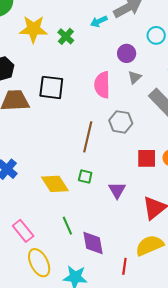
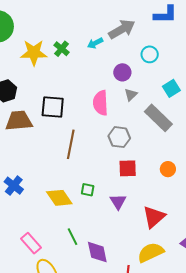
green cross: (66, 36) -> (62, 49), moved
brown line: (88, 137) -> (71, 144), moved
red square: (147, 158) -> (128, 168), moved

